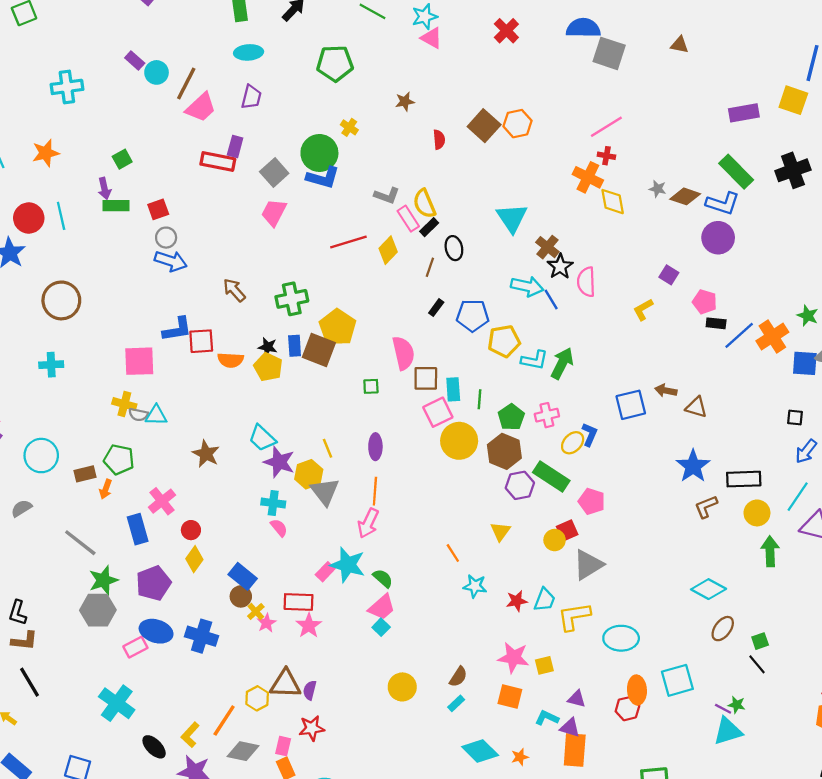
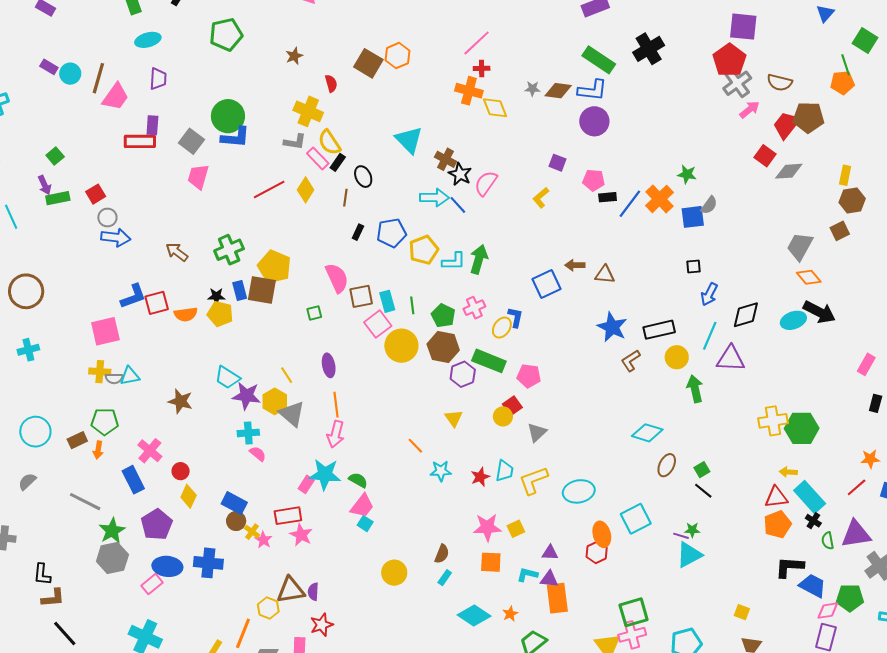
yellow cross: (349, 127) -> (308, 111), moved, size x1.8
pink semicircle: (586, 282) -> (486, 183), turned 48
gray triangle: (588, 565) -> (537, 432), size x0.7

